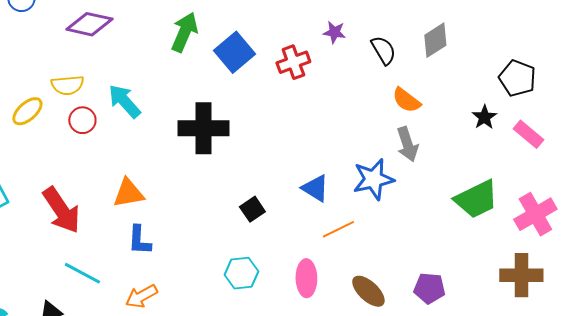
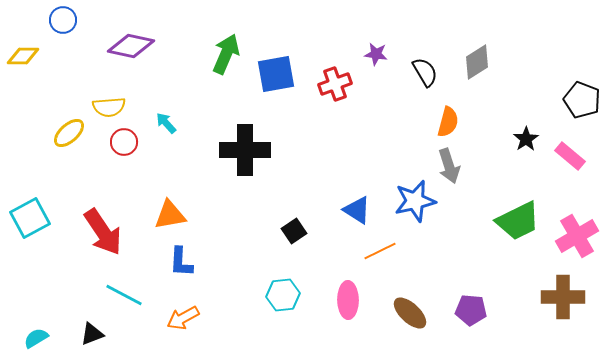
blue square: (234, 52) -> (276, 74), turned 30
black pentagon: (517, 78) -> (582, 100), moved
orange semicircle: (406, 100) -> (448, 122), turned -112
cyan arrow: (124, 101) -> (166, 123), size x0.6

